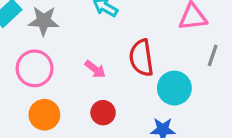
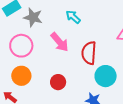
pink arrow: (95, 69) -> (60, 42), moved, size x1.5

